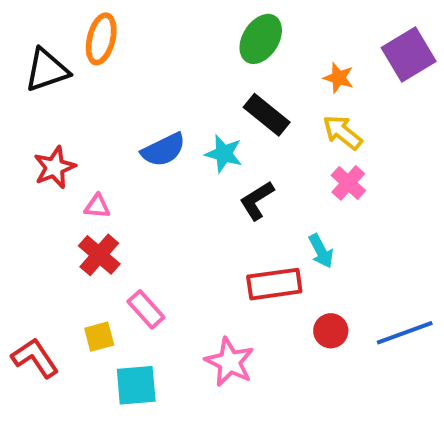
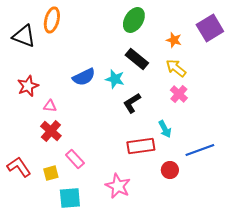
black triangle: (47, 70) -> (24, 36), turned 40
blue line: (405, 333) -> (200, 150), moved
red L-shape: (35, 358) -> (19, 167), moved

